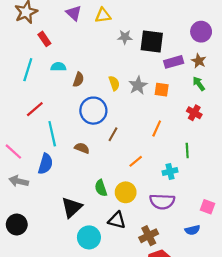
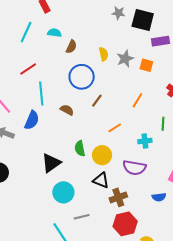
black triangle: (117, 220) -> (101, 180), moved

